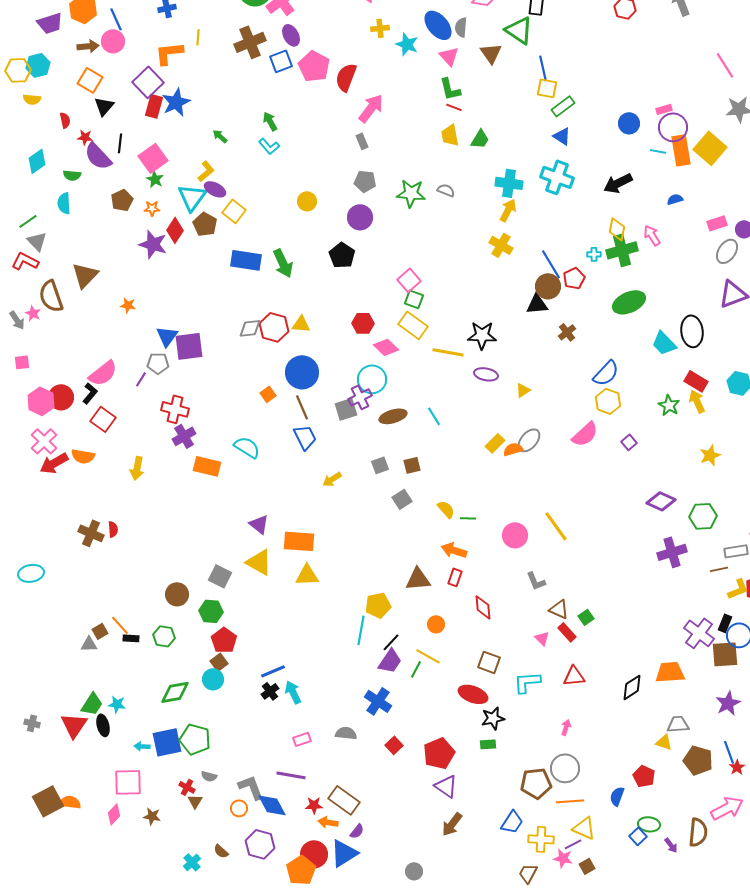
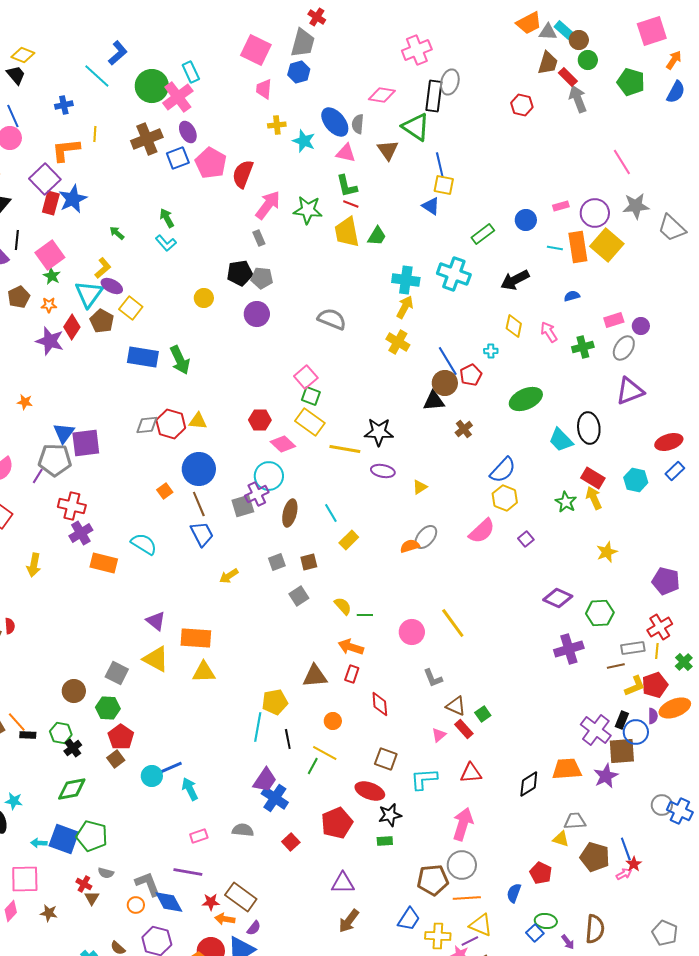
pink triangle: (449, 56) -> (346, 153), turned -35
green rectangle: (563, 106) -> (483, 234), moved
purple circle: (673, 127) -> (595, 213), moved
yellow trapezoid: (450, 135) -> (347, 232), size x1.4
blue triangle: (562, 136) -> (431, 206), moved
gray semicircle: (446, 190) -> (332, 319), moved, size x1.6
green star: (411, 193) -> (308, 210), moved
green cross: (622, 250) -> (583, 347), moved, size x0.7
black pentagon: (342, 255) -> (240, 273), moved, turned 30
gray pentagon: (158, 363) -> (55, 460), size x1.5
brown ellipse: (393, 416) -> (290, 513), turned -60
yellow rectangle: (495, 443) -> (349, 540), moved
pink triangle: (542, 638) -> (439, 735), turned 35
black line: (391, 642) -> (288, 739), turned -54
purple trapezoid: (390, 661) -> (265, 780), moved
cyan circle: (213, 679) -> (152, 776), moved
black cross: (270, 691) -> (73, 748), moved
purple star: (728, 703) -> (606, 776), moved
pink arrow: (566, 727) -> (463, 824), size x2.0
blue square: (167, 742) -> (64, 839), turned 32
red pentagon: (439, 753) -> (337, 823), moved
purple triangle: (446, 786) -> (343, 883), turned -35
pink arrow: (727, 808) -> (624, 874), moved, size x0.5

